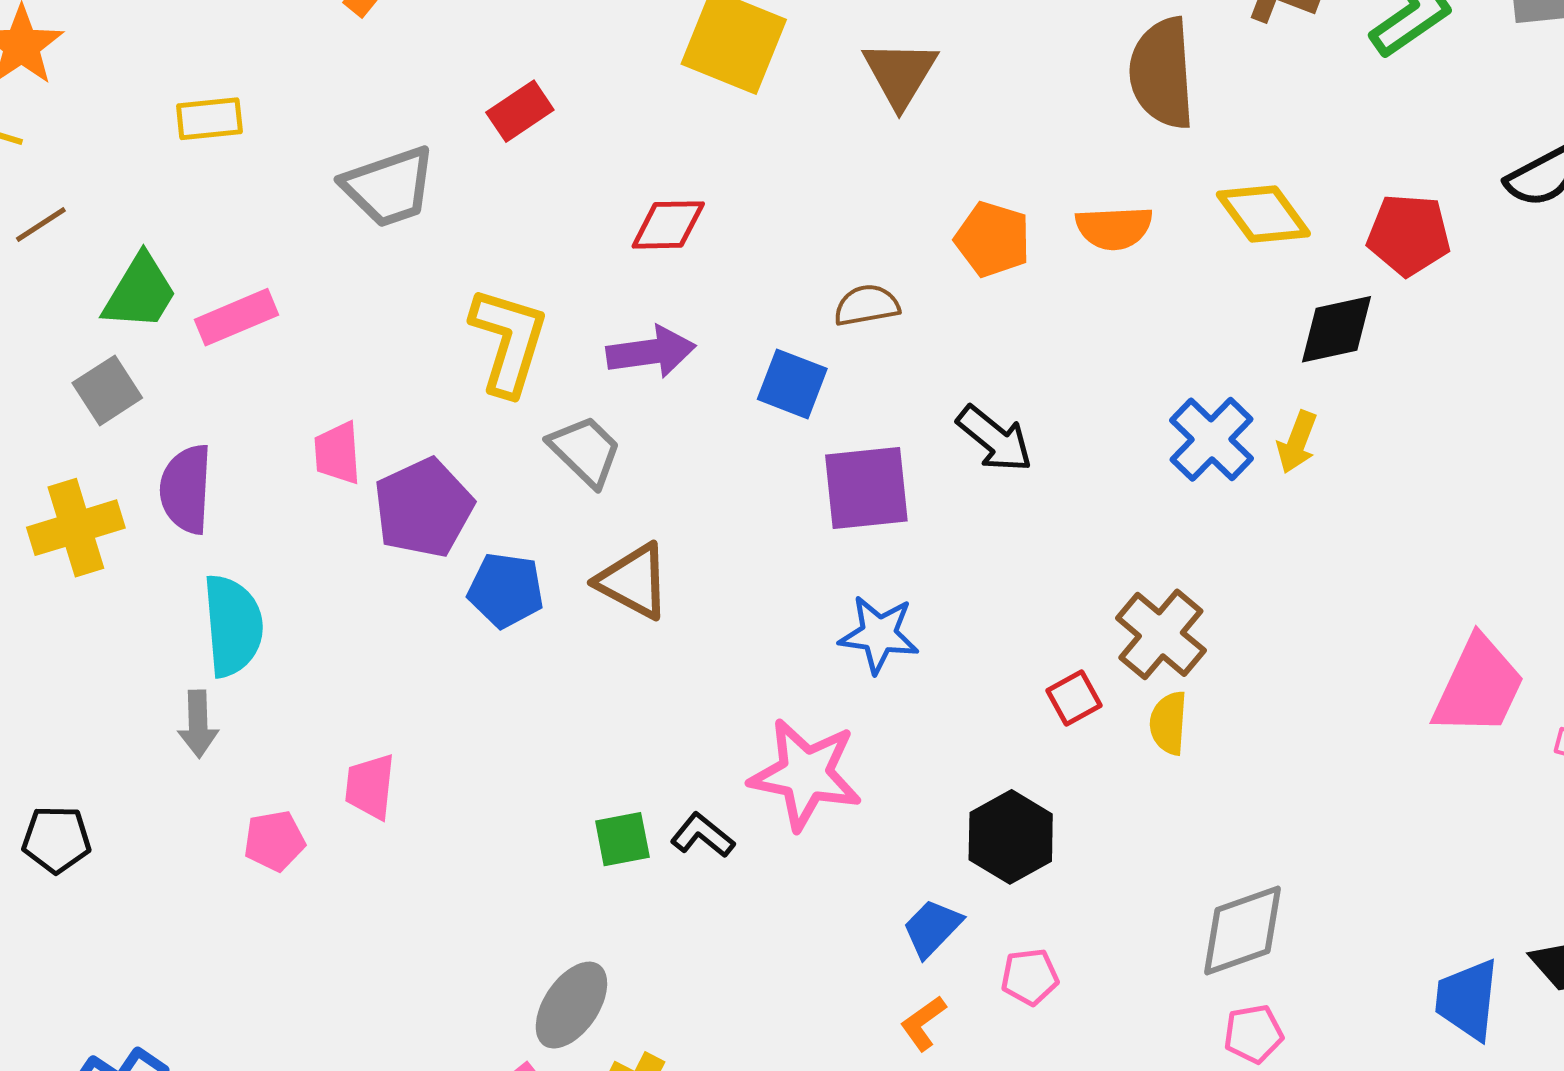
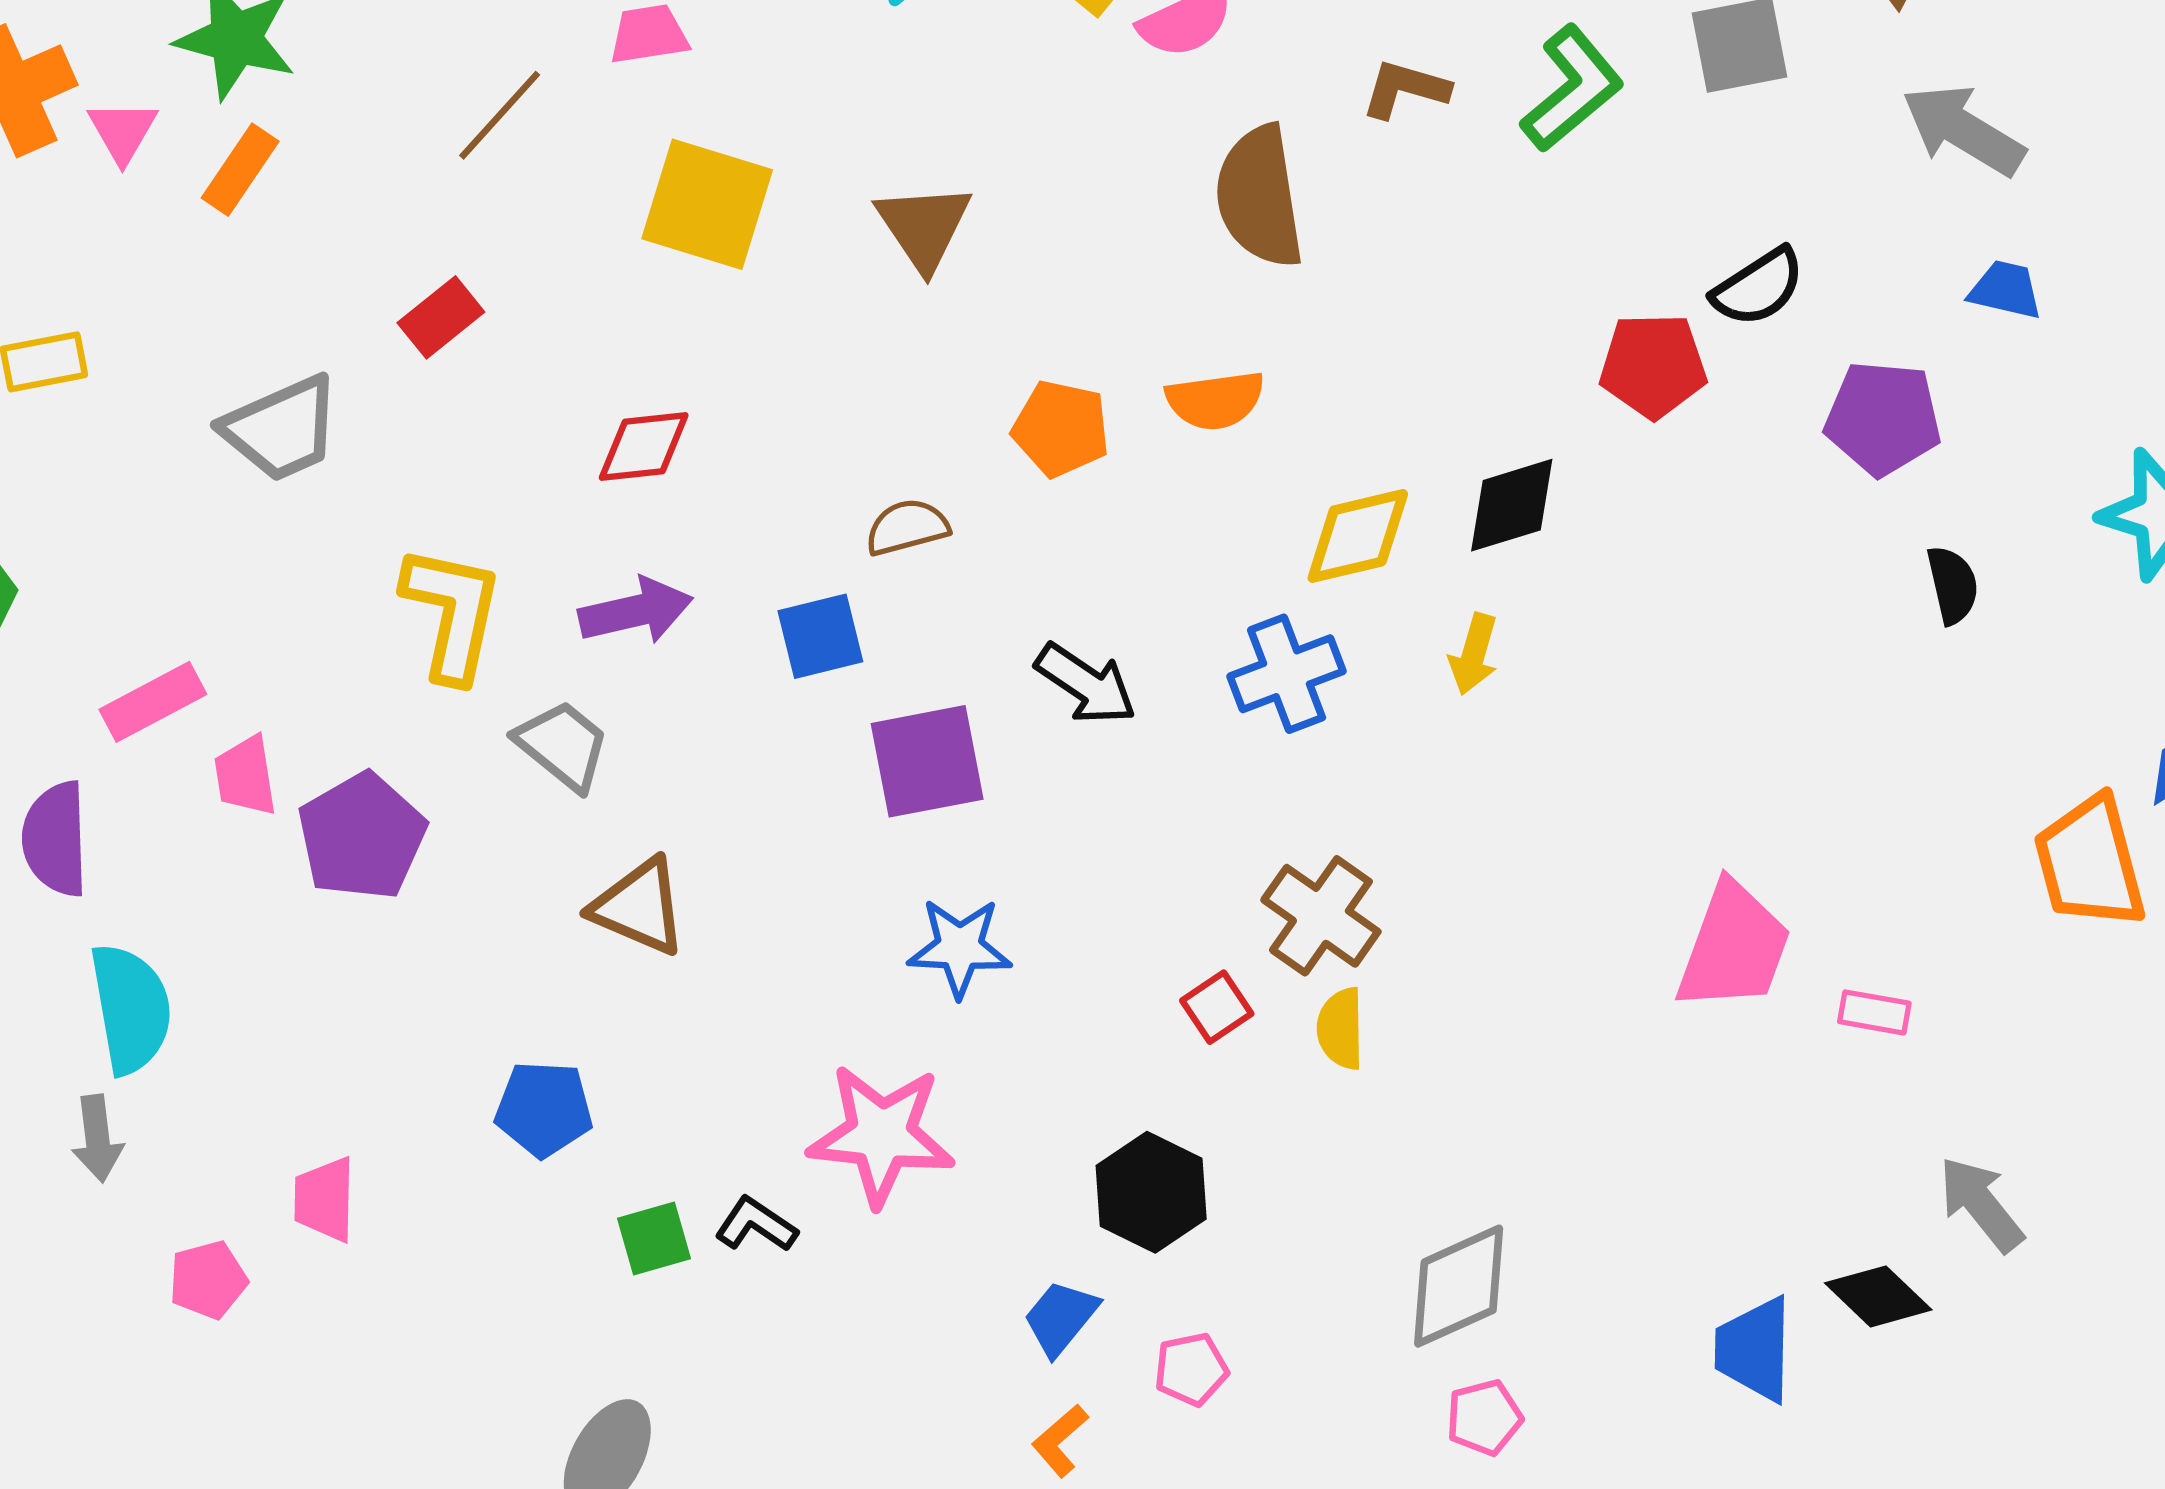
yellow diamond: (1263, 214) -> (1358, 536), moved, turned -62
red pentagon: (1409, 235) -> (1653, 366), moved
pink rectangle: (236, 317) -> (153, 702), moved
blue square: (792, 384) -> (820, 636), turned -30
blue cross: (1211, 439) -> (1287, 674), moved, turned 30
blue pentagon: (506, 590) -> (544, 1109), moved

